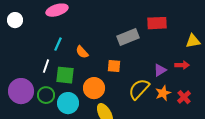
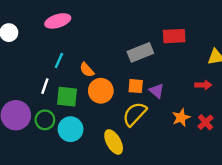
orange square: (114, 66) -> (136, 86), moved
purple triangle: (160, 70) -> (157, 91), moved, turned -48
orange circle: (94, 88) -> (101, 91), moved
yellow semicircle: (139, 89) -> (135, 114), moved

